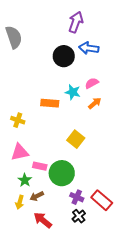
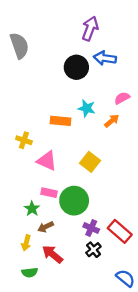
pink semicircle: (92, 83) -> (122, 98), moved
pink triangle: (20, 152) -> (47, 161), moved, turned 36
yellow arrow: (20, 202) -> (26, 243), moved

